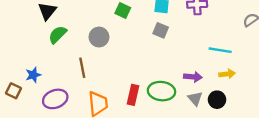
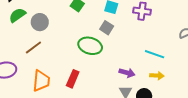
gray circle: (99, 37) -> (40, 22), moved
brown line: (82, 68) -> (33, 47), turned 54
green ellipse: (161, 91) -> (90, 46), moved

